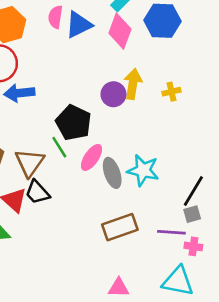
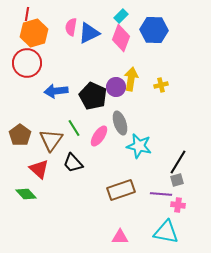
blue arrow: (19, 93) -> (56, 91), moved
black pentagon: (73, 123) -> (93, 96), moved
gray ellipse: (112, 173) -> (120, 123), moved
black trapezoid: (37, 192) -> (73, 163), moved

